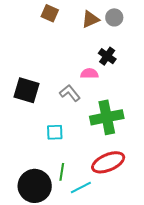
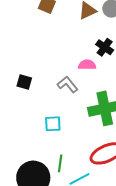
black square: (26, 90) -> (24, 82), size x0.6

